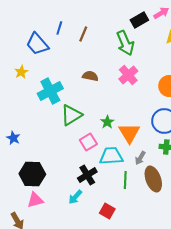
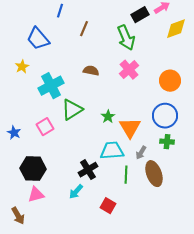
blue line: (59, 28) -> (60, 11), moved
pink square: (88, 142) -> (45, 127), moved

